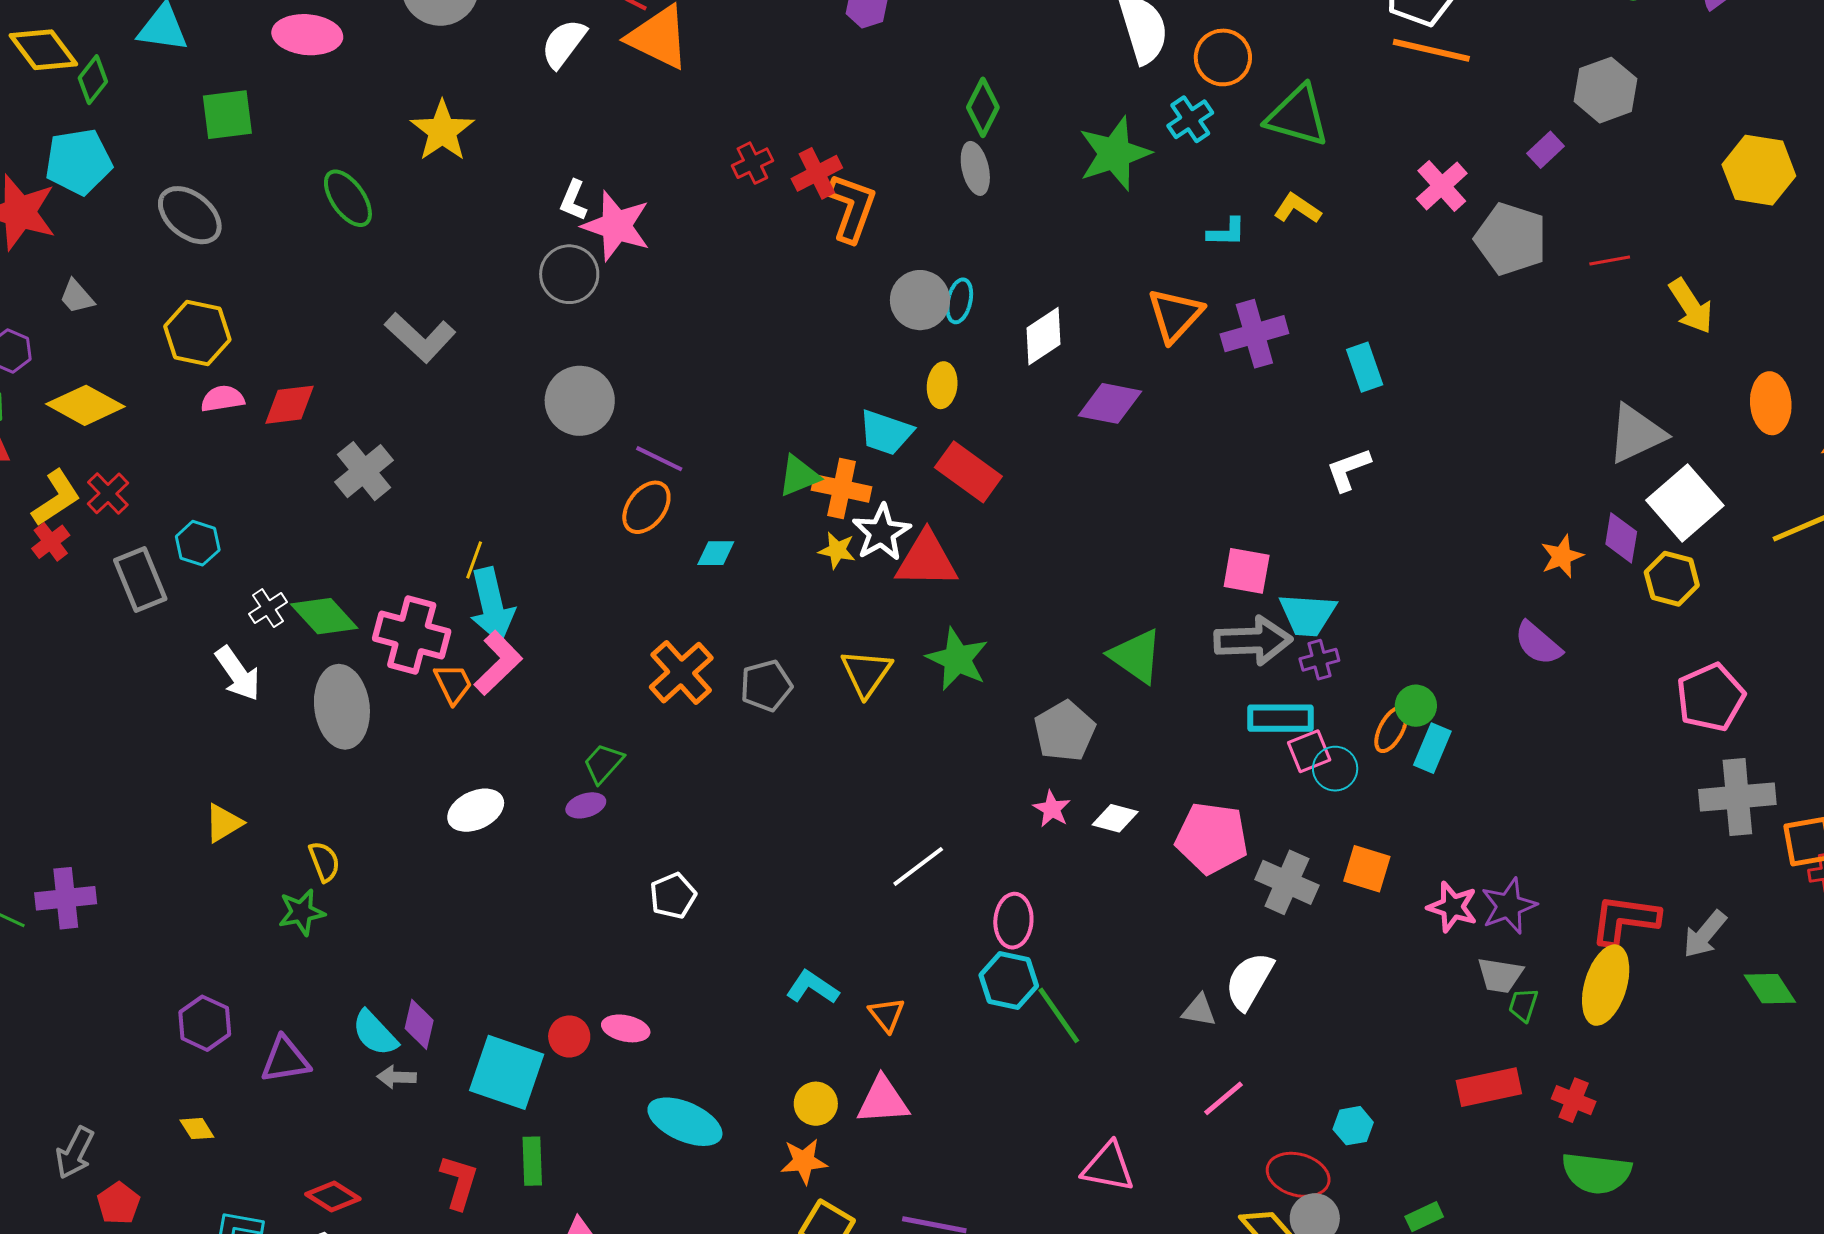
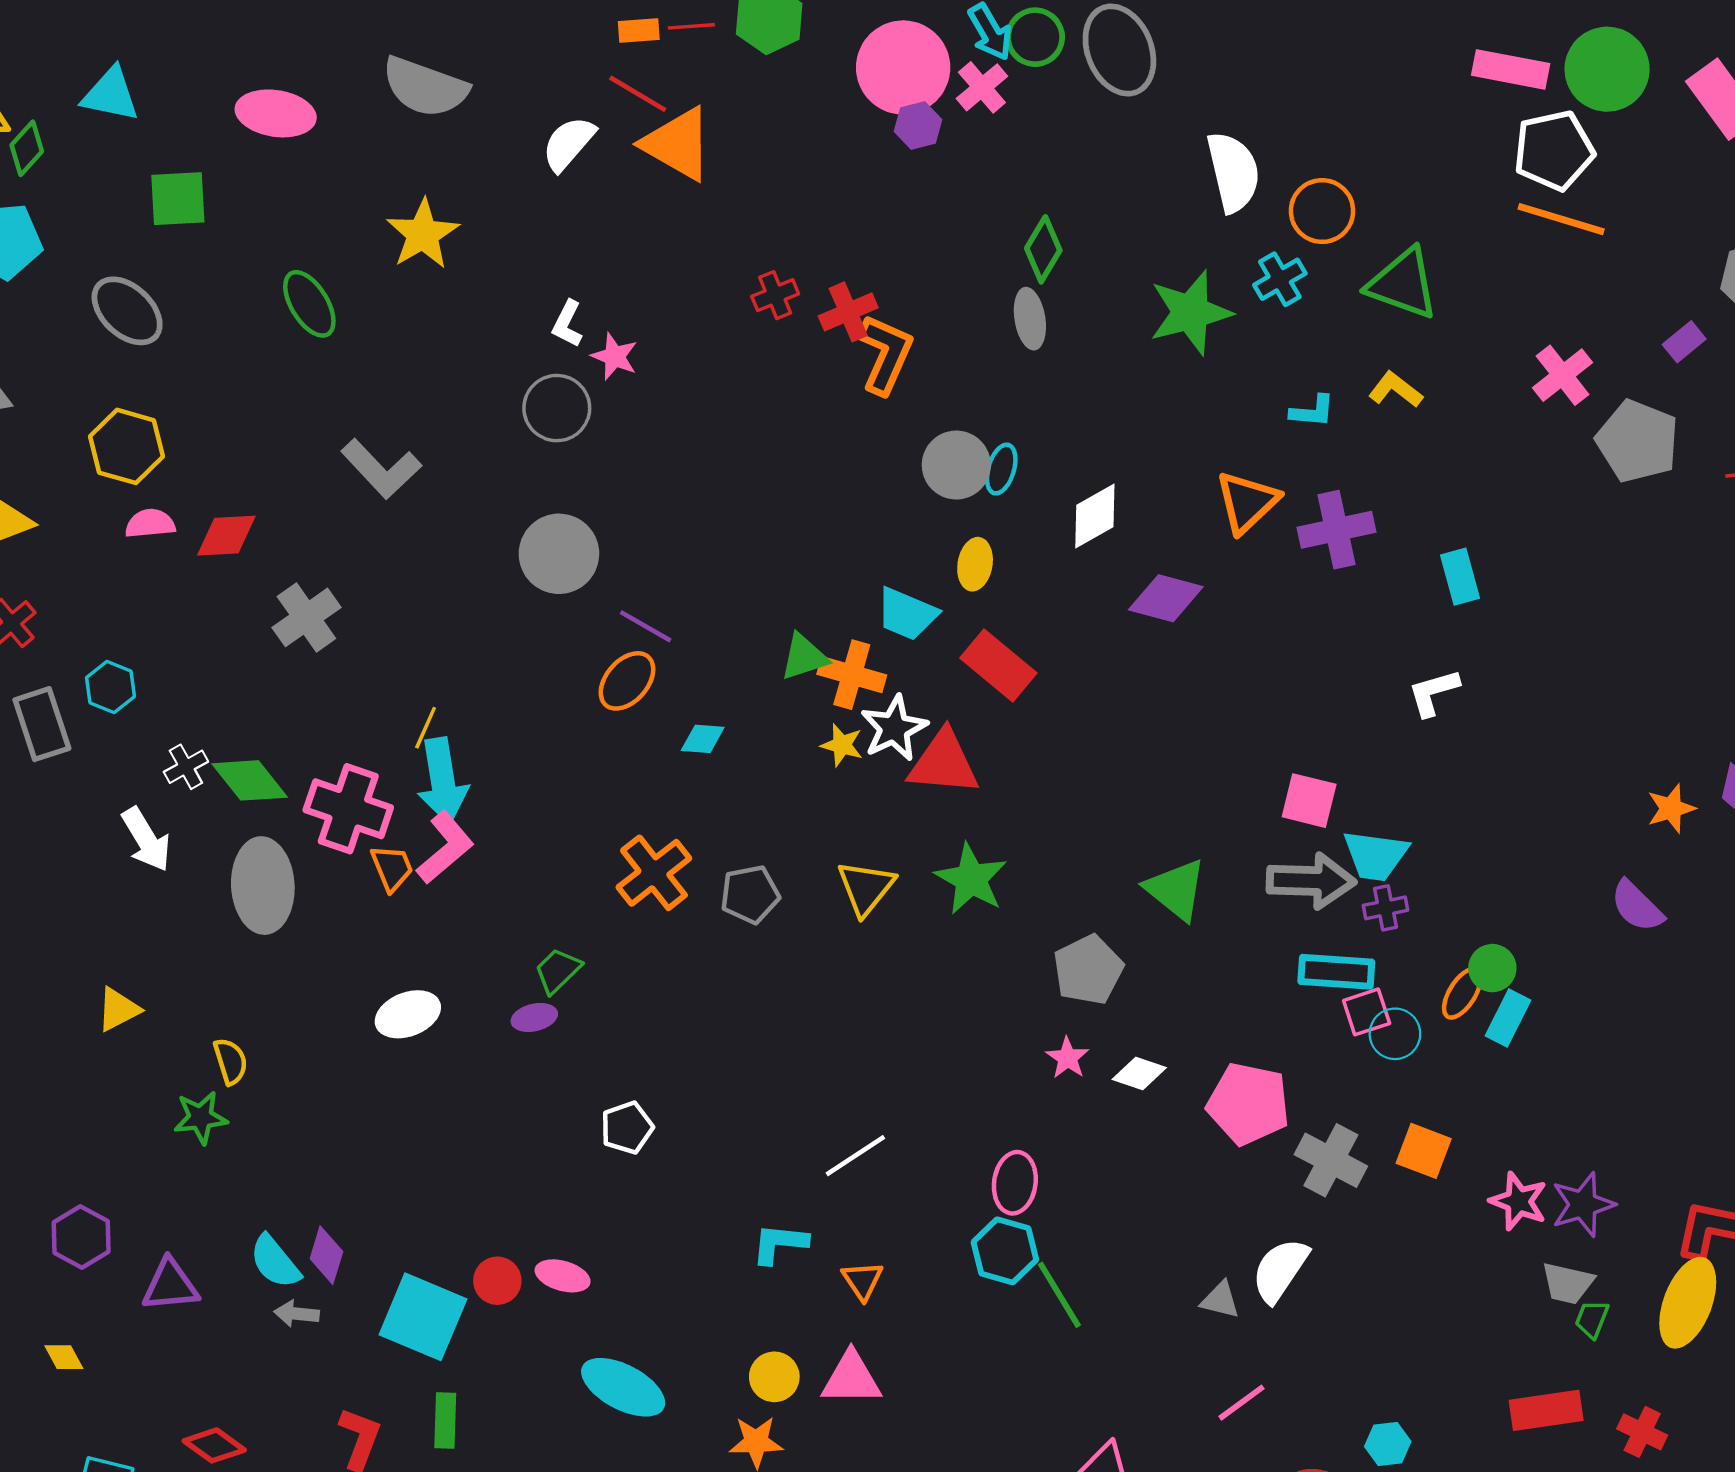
pink star: (616, 226) -> (615, 356), size x0.6
white line: (918, 866) -> (855, 1156), moved
cyan L-shape: (812, 987) -> (780, 1243), turned -32

